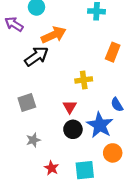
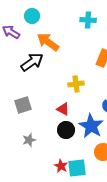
orange arrow: (54, 35) -> (48, 42), turned -120
red triangle: (70, 107) -> (63, 109), turned -32
red star: (51, 168) -> (61, 166), moved

